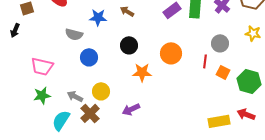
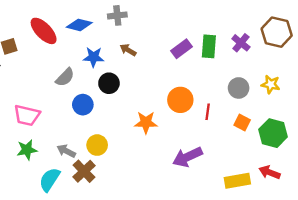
yellow star: (253, 33) -> (271, 84), moved
gray semicircle: (74, 34) -> (65, 77), turned -60
black circle: (129, 45) -> (109, 83), moved
red line: (205, 61) -> (208, 112), moved
purple arrow: (131, 109) -> (187, 157), moved, size x1.4

